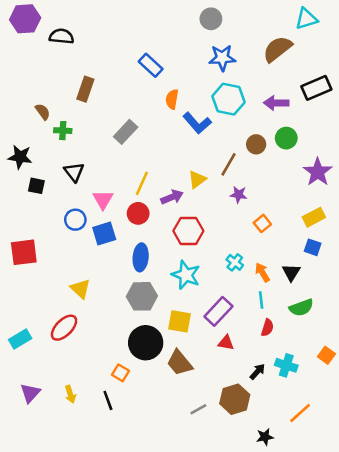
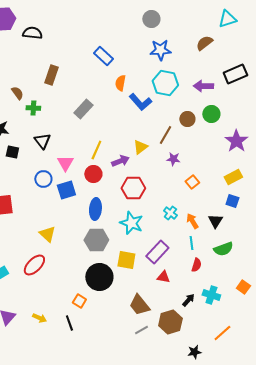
brown semicircle: (277, 49) -> (204, 43), size x0.7
brown trapezoid: (180, 363) -> (139, 305), moved
yellow arrow: (70, 394) -> (39, 318), turned -48

